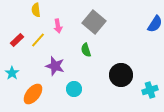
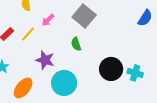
pink arrow: (58, 26) -> (48, 20), turned 56
cyan circle: (74, 89) -> (64, 83), size x1.6
cyan cross: (150, 90) -> (135, 73), moved, turned 35

